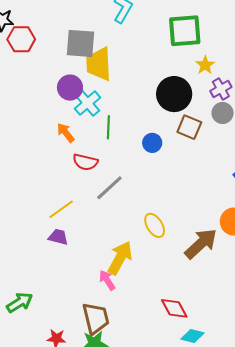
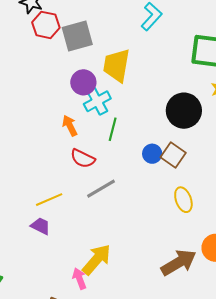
gray square: (81, 43) -> (77, 36), moved, turned -32
brown square: (189, 127) -> (173, 155), moved
yellow ellipse: (155, 225) -> (183, 200), moved

